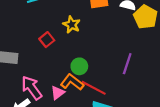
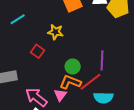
purple line: (127, 64) -> (102, 60), moved
red line: (94, 88) -> (90, 82), turned -50

